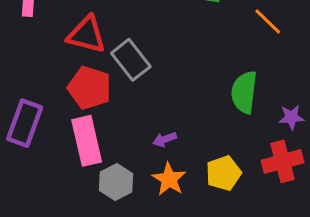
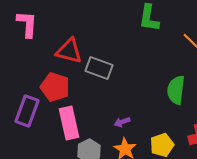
gray rectangle: (131, 60) -> (99, 68), turned -32
red pentagon: (90, 88) -> (55, 87), moved

